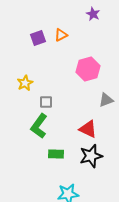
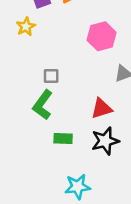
yellow star: (25, 83) -> (26, 27), moved
red triangle: (88, 129) -> (102, 108), turned -42

